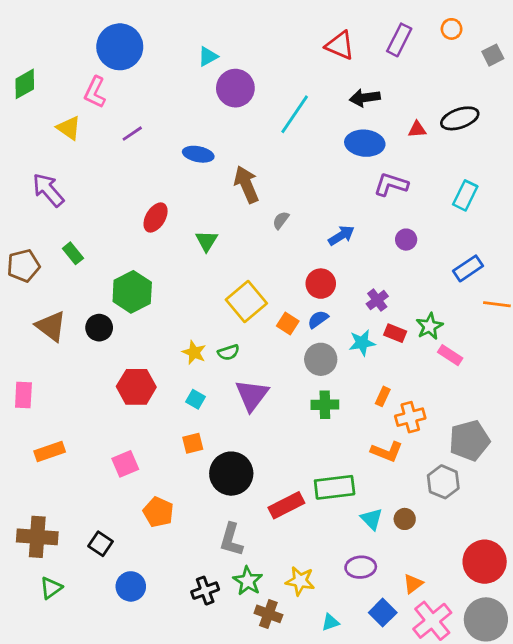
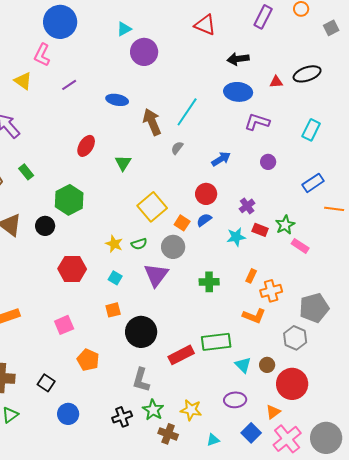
red triangle: (340, 45) -> (205, 25), moved
cyan line: (295, 114) -> (187, 112), moved
gray circle: (321, 359) -> (173, 247), moved
red circle: (485, 562) -> (292, 384), moved

